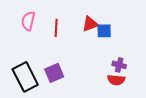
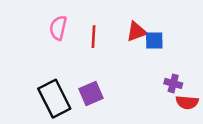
red semicircle: (116, 80) -> (187, 102), moved

